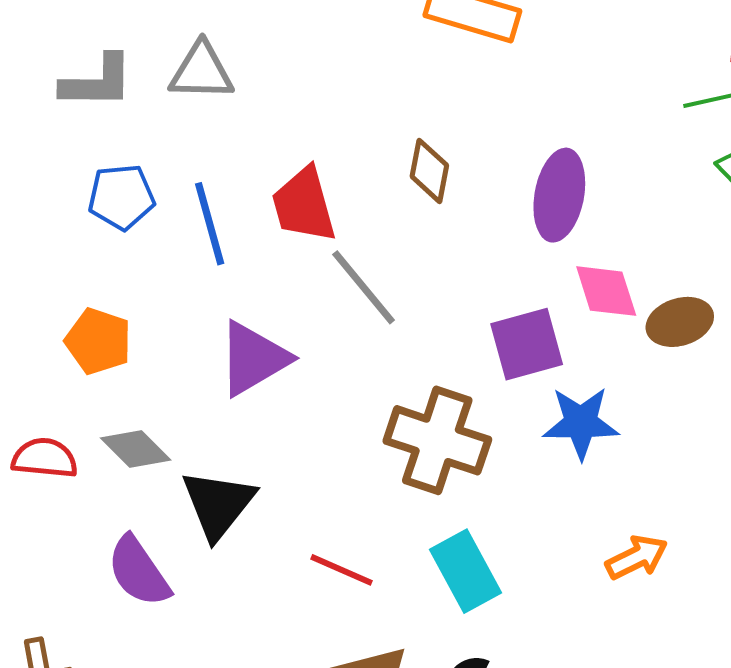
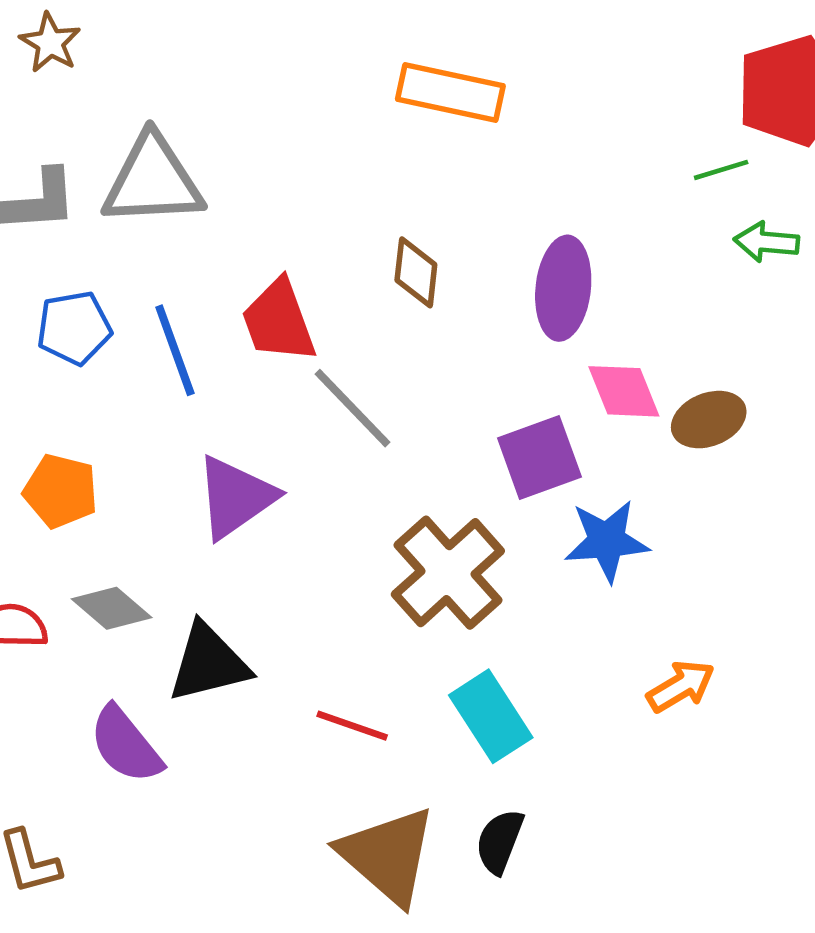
gray triangle: (201, 71) -> (153, 181), size x1.4
brown cross: (437, 440) -> (448, 573), turned 34
black triangle: (218, 504) -> (209, 663), turned 42

